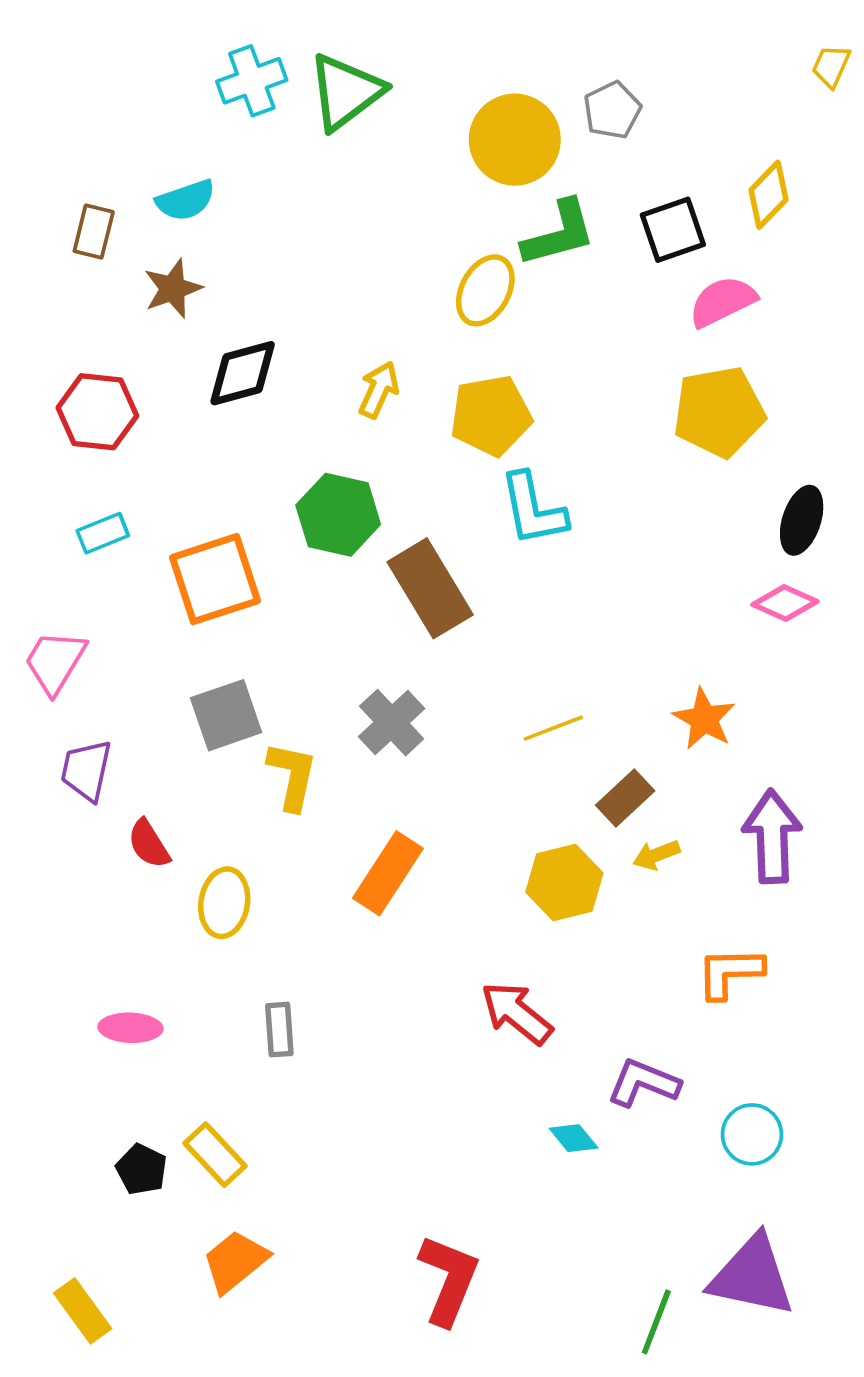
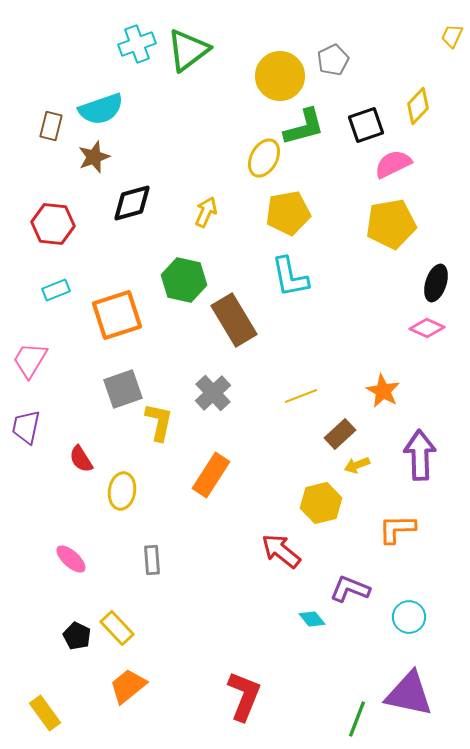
cyan semicircle: (186, 200) -> (101, 109), size x1.4
yellow pentagon: (491, 415) -> (288, 213), moved
purple trapezoid: (86, 770) -> (26, 427), moved
yellow hexagon: (564, 882) -> (321, 503), moved
pink ellipse: (130, 1028) -> (71, 559), turned 40

